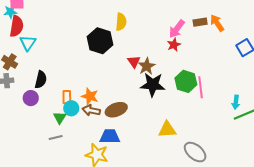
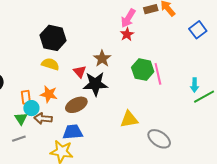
yellow semicircle: (121, 22) -> (50, 64), moved, turned -72
red triangle: (134, 62) -> (80, 72), moved
black star: (153, 85) -> (95, 84), moved
brown arrow: (91, 110) -> (43, 118), moved

